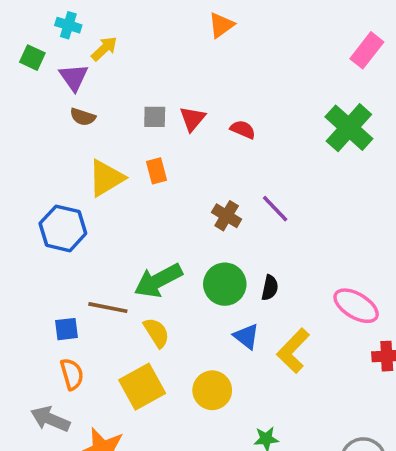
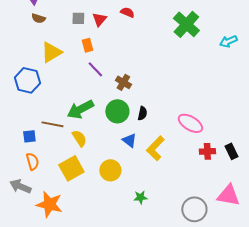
red semicircle: (243, 129) -> (127, 12), moved
orange rectangle: (156, 171) -> (87, 45), moved
purple line: (275, 209) -> (95, 69), moved
brown cross: (227, 216) -> (123, 82), moved

